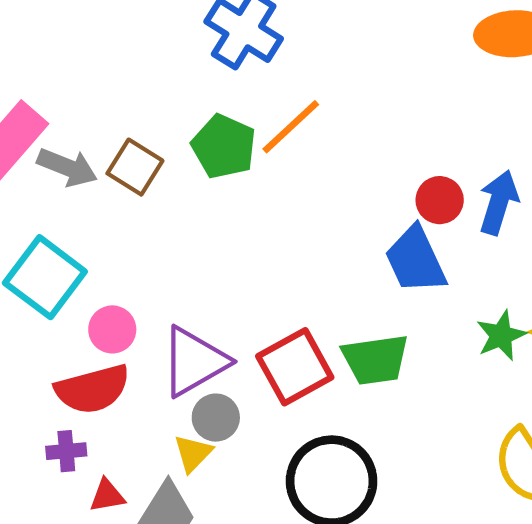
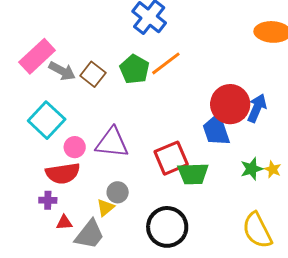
red circle: (440, 200) -> (230, 104), size x1.8
purple triangle: (194, 362) -> (112, 143), moved, turned 30
red square: (295, 367) -> (171, 158), moved

